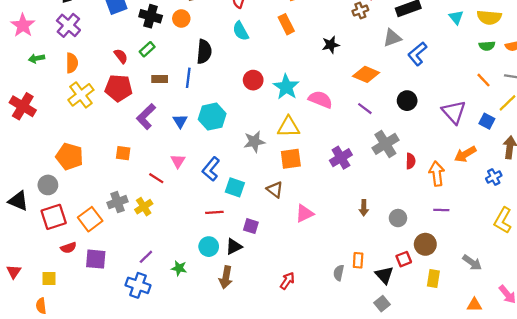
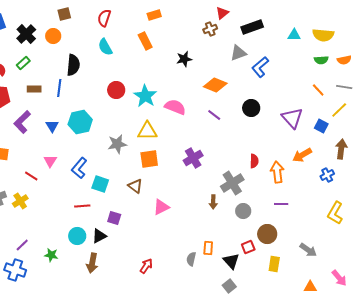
black cross: (151, 16) -> (26, 34), turned 30
cyan triangle: (456, 17) -> (294, 35), turned -48
gray cross: (385, 144) -> (232, 183), moved

